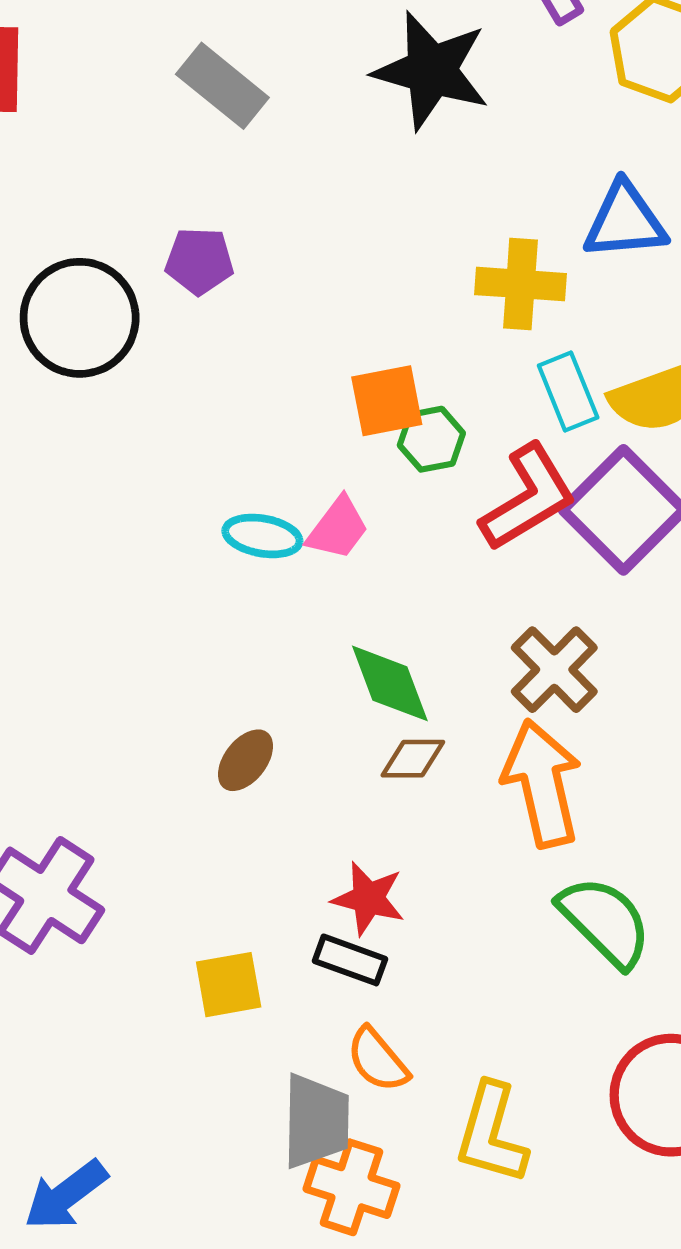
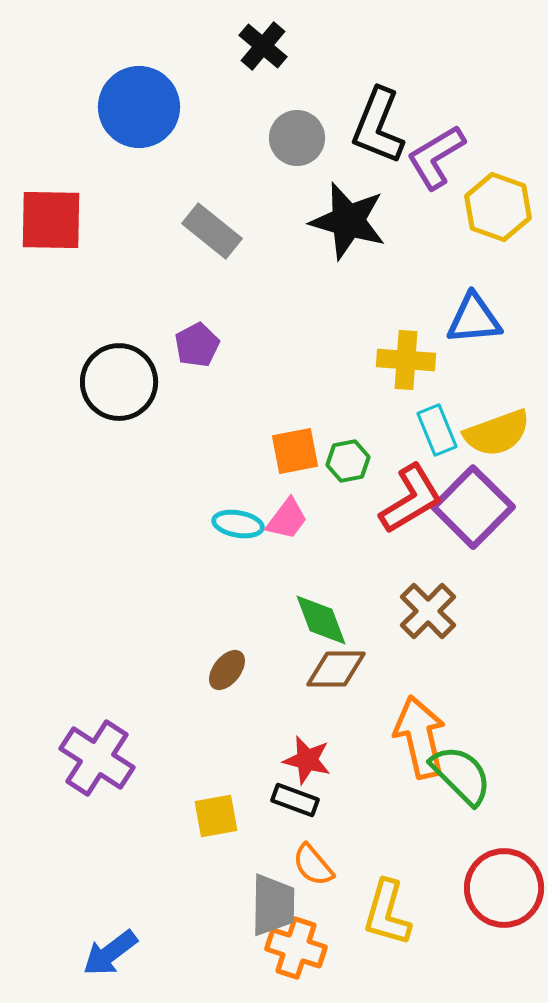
purple pentagon: (199, 261) -> (197, 345), turned -30
orange square: (387, 401) -> (295, 451), moved
brown diamond: (413, 759) -> (336, 669), size x1.4
orange arrow: (542, 783) -> (420, 737), moved

